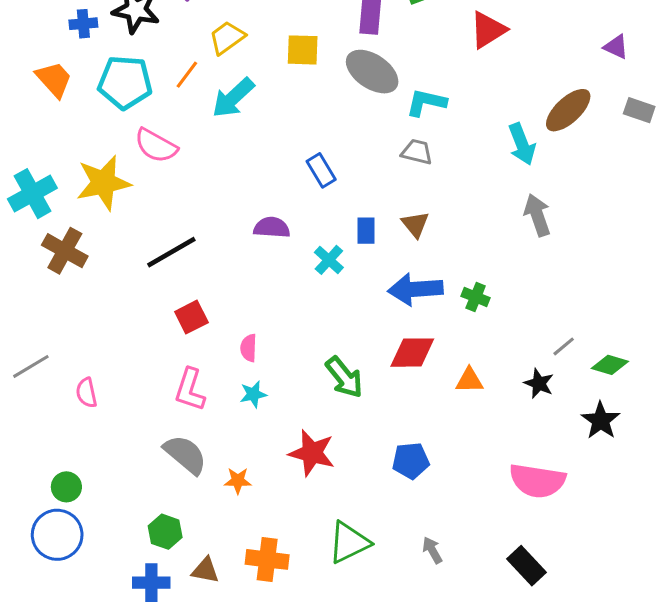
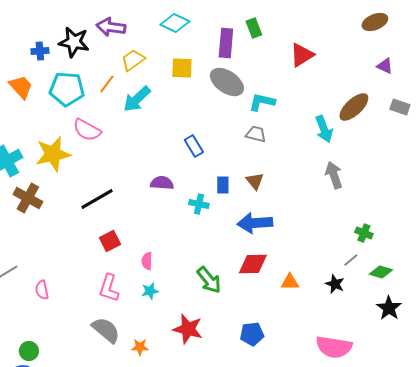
cyan cross: (329, 260) -> (199, 204), turned -30
green cross: (476, 297) -> (364, 233), moved
black star: (601, 420) -> (389, 308), moved

